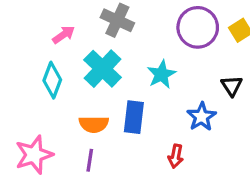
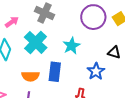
black triangle: (232, 86) -> (114, 52), turned -40

